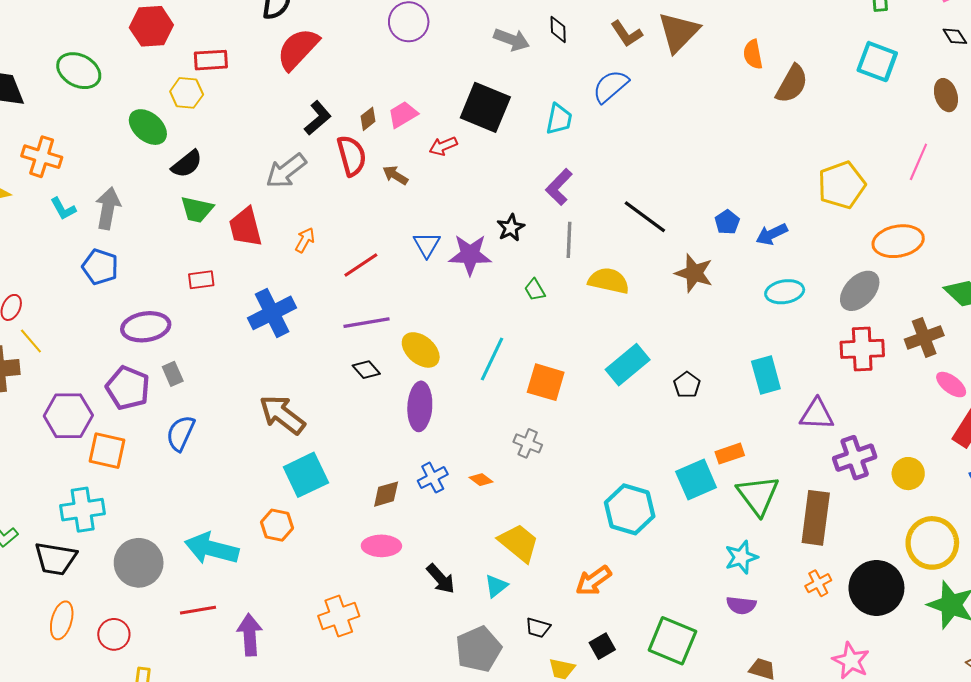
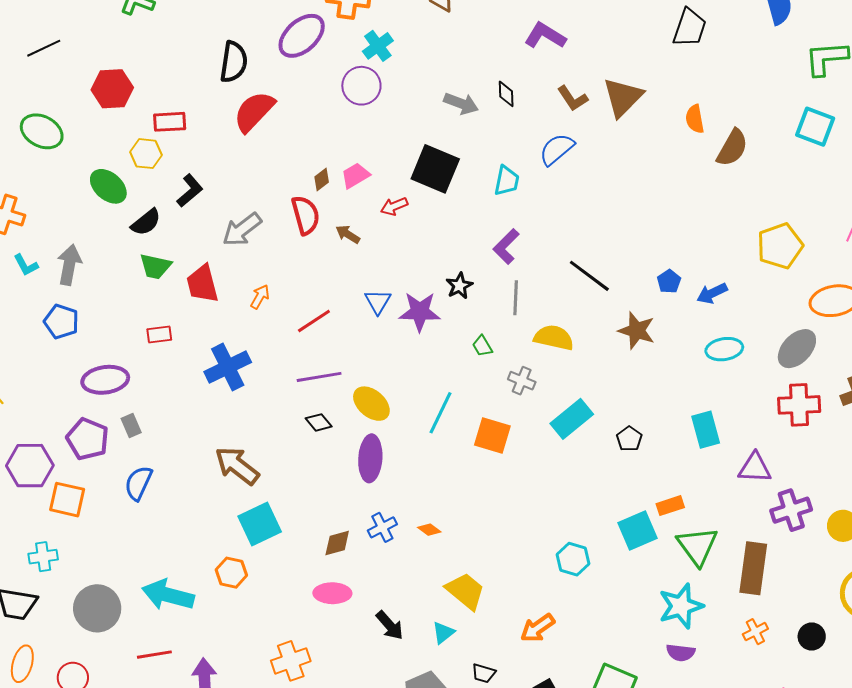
black L-shape: (318, 118) -> (190, 191), moved
gray cross: (528, 443) -> (522, 381), moved
cyan hexagon: (630, 509) -> (573, 559), size x0.7
cyan cross: (83, 510) -> (43, 557), size x0.7
cyan star: (741, 557) -> (681, 606), size x1.4
black circle: (876, 588) -> (812, 636), size x0.5

